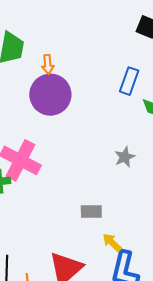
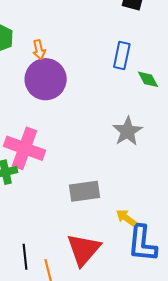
gray star: (125, 157) -> (127, 131), size x1.4
gray rectangle: (91, 212) -> (84, 191), moved, size x1.4

